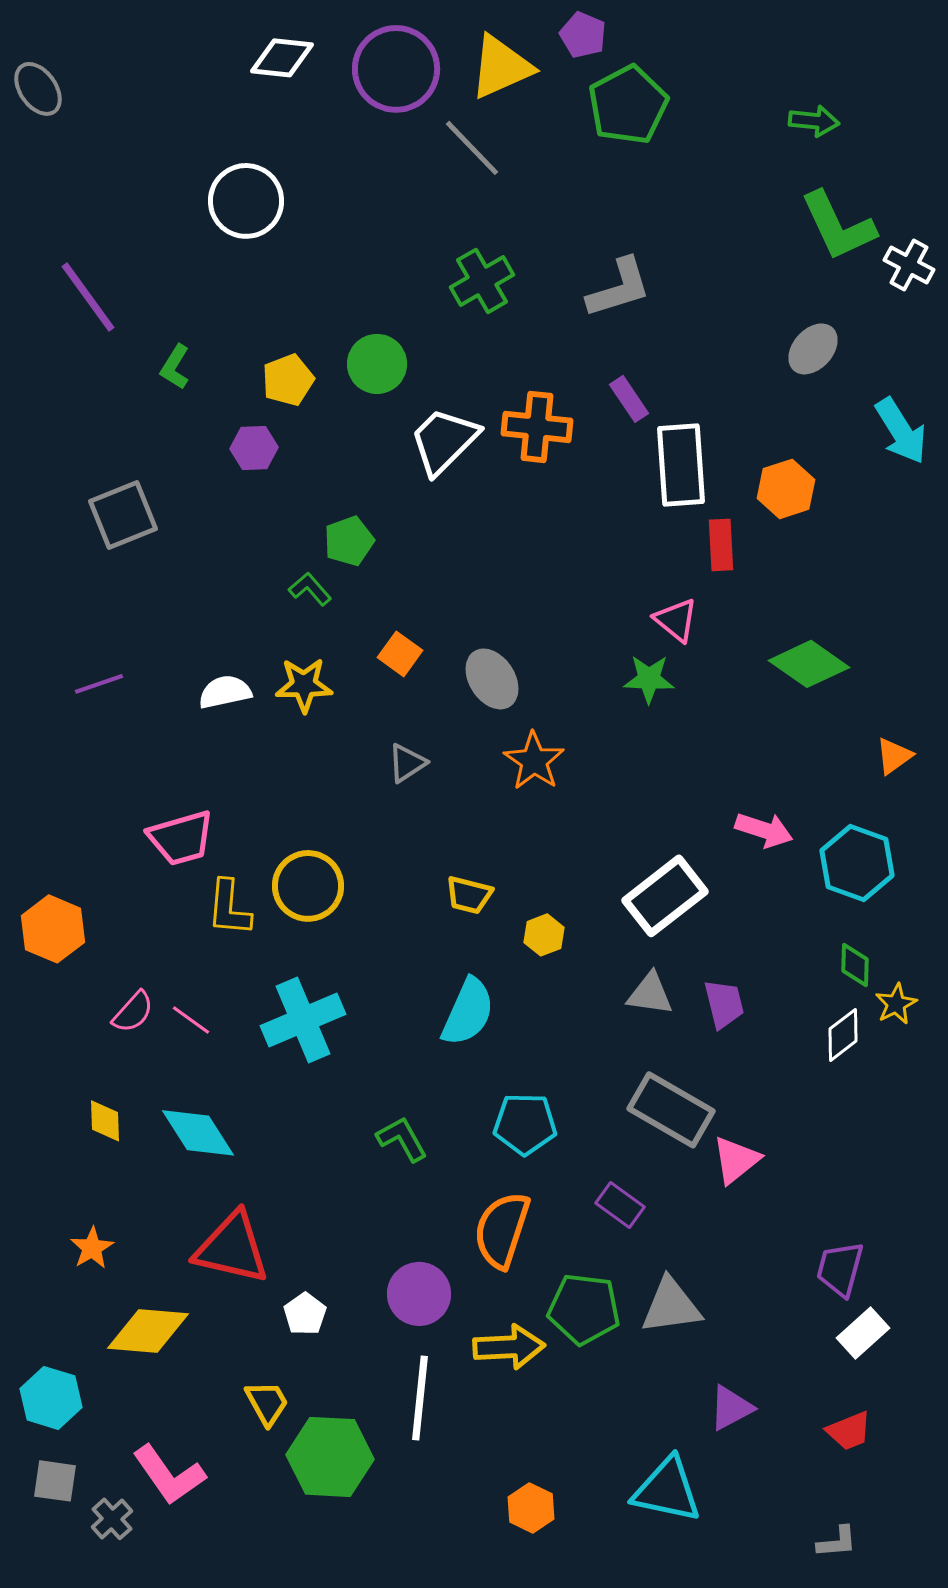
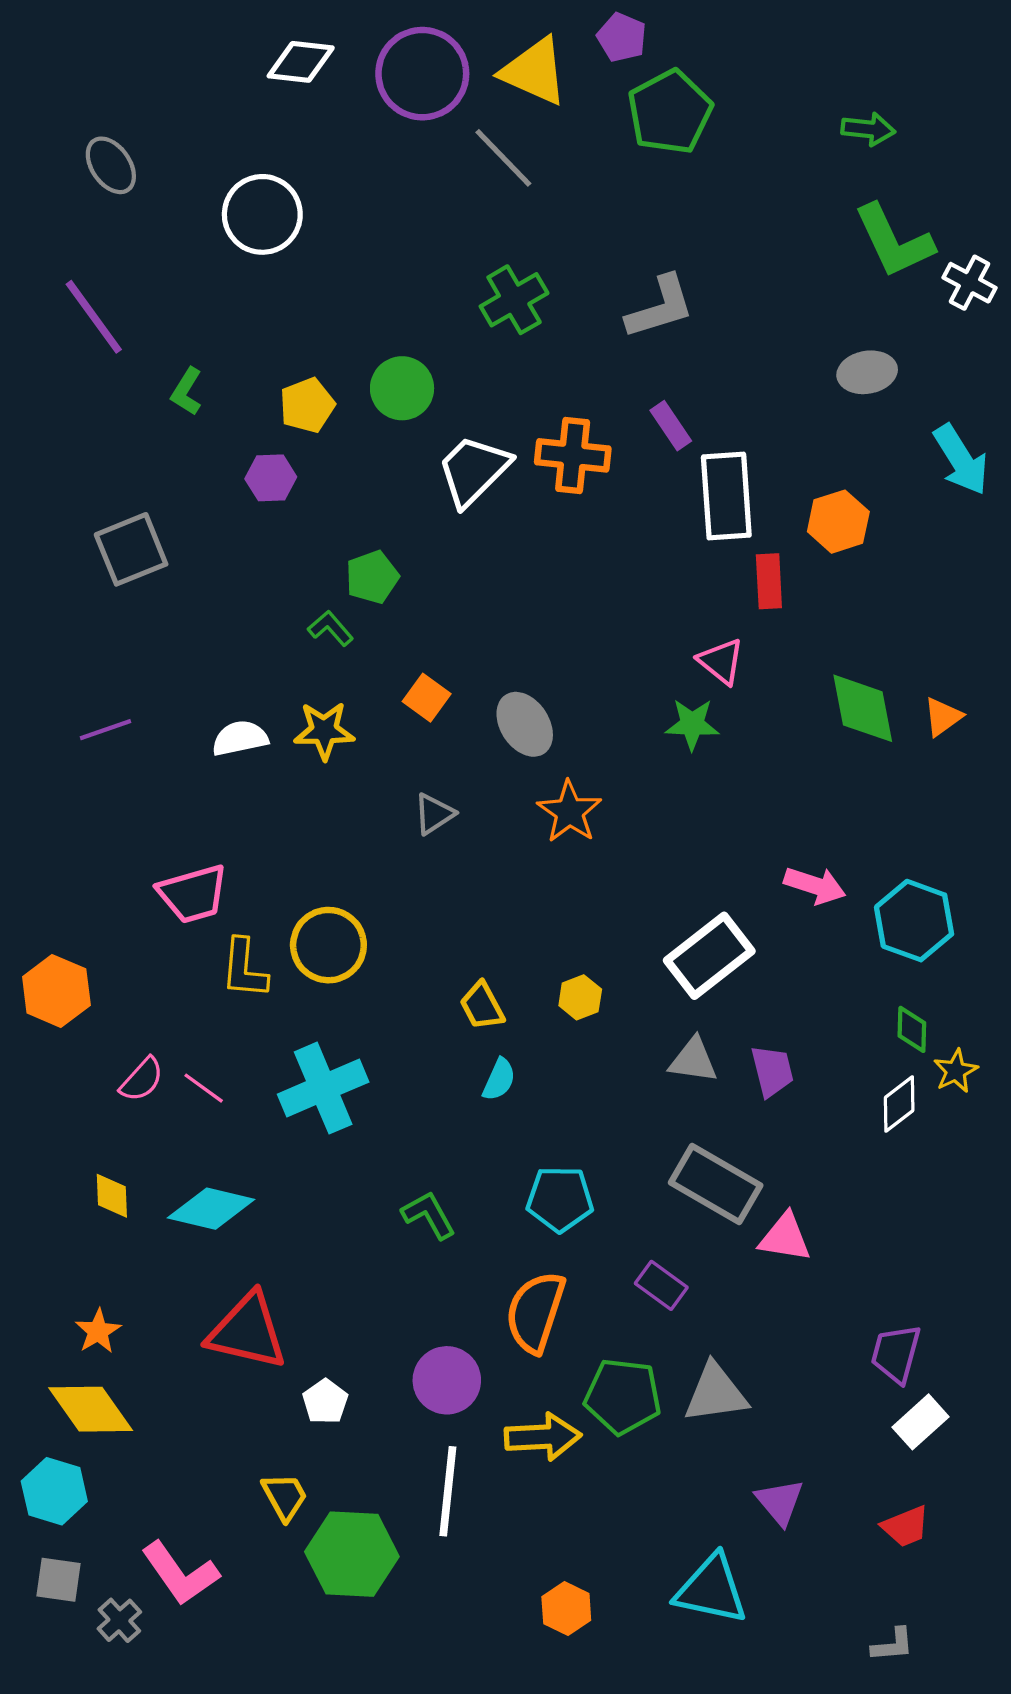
yellow triangle: (501, 67) -> (534, 71), turned 48
gray ellipse: (38, 89) -> (111, 165), moved
gray ellipse: (813, 349) -> (867, 372), turned 38
green diamond: (809, 664) -> (863, 708), turned 44
orange triangle: (894, 756) -> (943, 717), moved
yellow trapezoid: (469, 895) -> (482, 1006), moved, turned 48
cyan semicircle: (468, 1012) -> (499, 1079), size x0.6
cyan diamond: (198, 1133) -> (211, 1209), turned -44
pink triangle: (736, 1160) -> (785, 1237), turned 48
yellow diamond: (148, 1331) -> (91, 1409), moved, turned 50
purple triangle: (731, 1408) -> (780, 1502), turned -42

